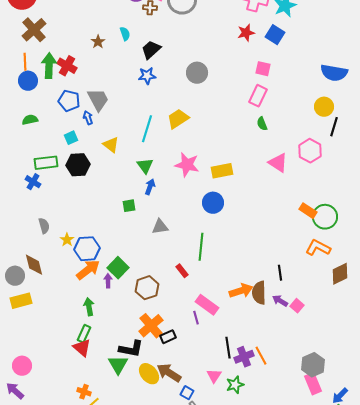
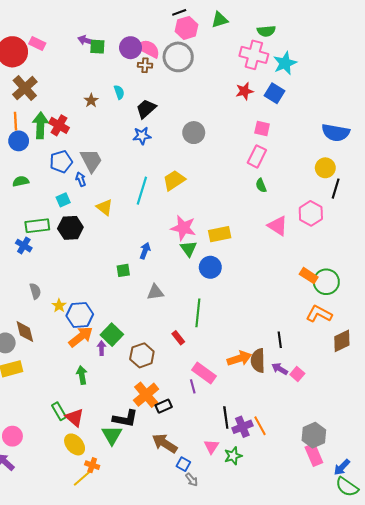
blue pentagon: (69, 101) -> (61, 162), turned -30
green triangle: (145, 166) -> (189, 249), moved
green rectangle: (84, 334) -> (59, 411), moved, turned -54
yellow ellipse: (149, 374) -> (75, 444), moved
orange cross: (84, 392) -> (92, 465), moved

